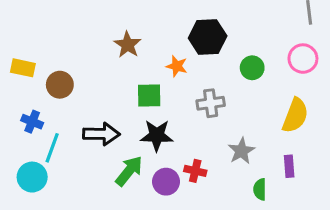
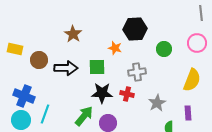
brown star: (128, 45) -> (73, 34), moved
blue cross: (32, 122) -> (24, 96), moved, size x1.5
black arrow: (101, 134) -> (66, 68), moved
cyan line: (52, 148) -> (45, 114), moved
red cross: (195, 171) -> (127, 94), moved

